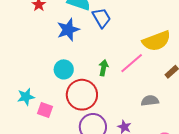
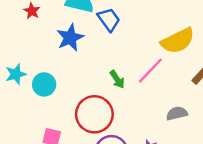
green arrow: (103, 68) -> (117, 79), turned 140
cyan circle: (64, 69) -> (44, 84), moved
cyan star: (26, 97) -> (16, 74), moved

